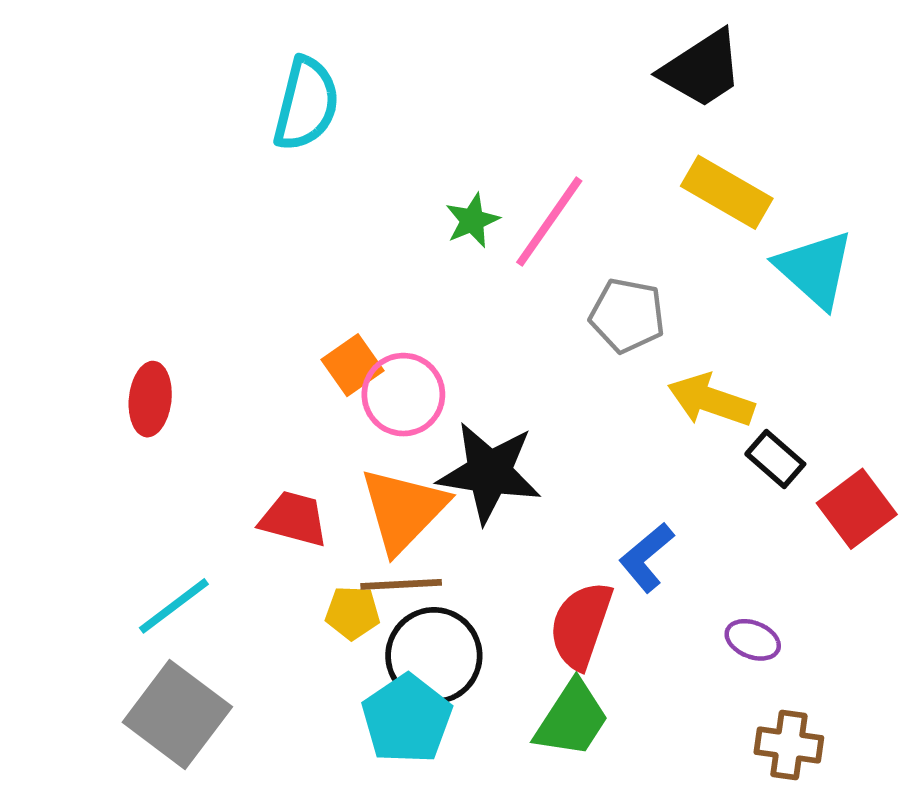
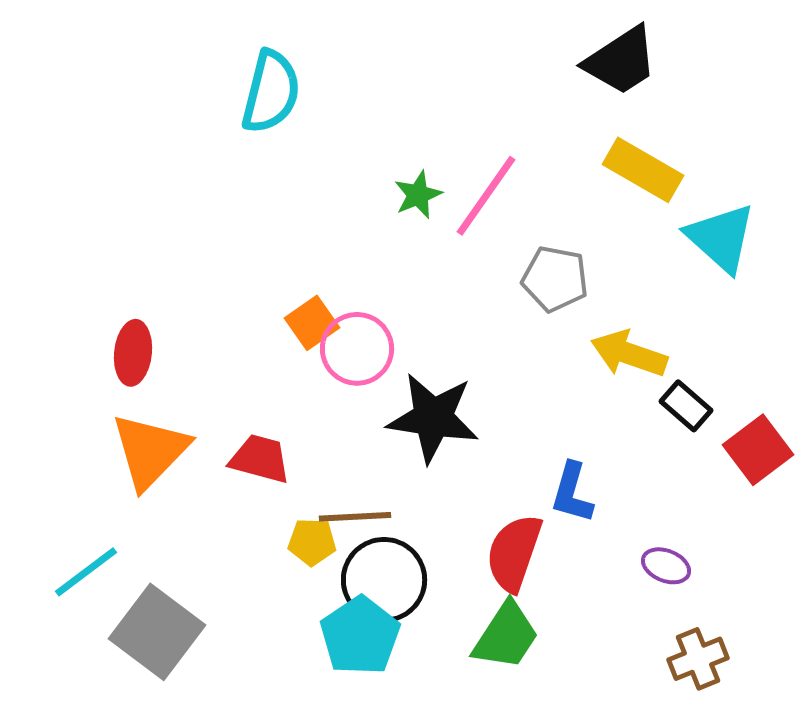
orange triangle: (403, 510) -> (150, 451), moved
blue L-shape: (646, 557) -> (572, 493), turned -34
cyan line: (174, 606) -> (86, 572), moved
brown cross: (789, 745) -> (698, 659), turned -30

